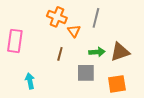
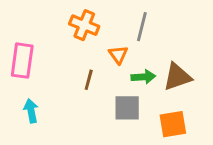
orange triangle: (74, 31) -> (118, 55), moved
cyan arrow: (30, 81) -> (31, 111), moved

